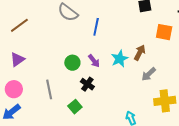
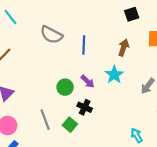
brown arrow: (140, 53) -> (124, 48), moved
green square: (75, 107) -> (70, 125), moved

